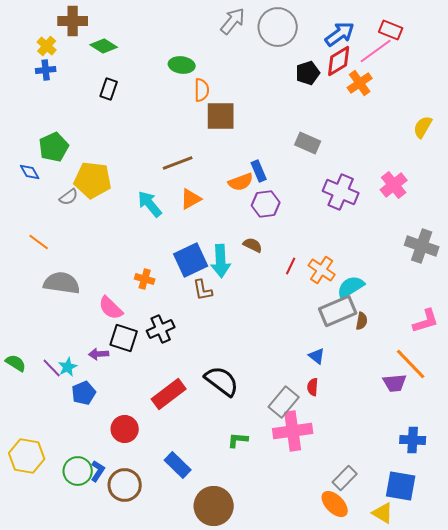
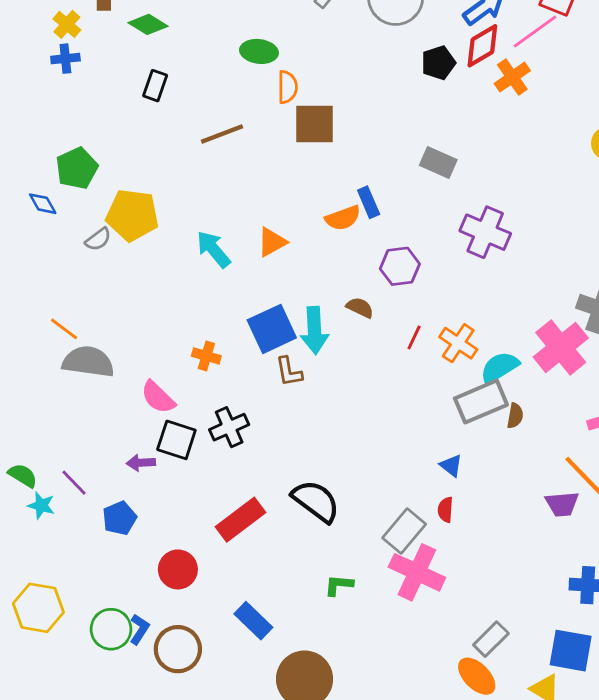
brown line: (178, 163) -> (222, 134), moved
pink cross: (394, 185) -> (561, 347), moved, size x1.4
purple hexagon: (266, 204) -> (400, 266), moved
orange line: (39, 242) -> (64, 329), moved
cyan star: (68, 367) -> (41, 505), moved, turned -30
pink cross: (293, 431) -> (417, 572), turned 33

